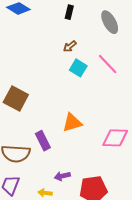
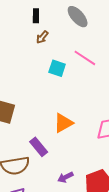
brown arrow: (70, 46) -> (42, 37), moved

